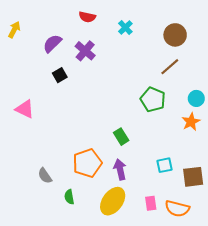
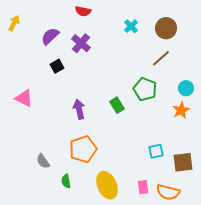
cyan cross: (125, 28) -> (131, 26), moved
green rectangle: (121, 137) -> (117, 105), moved
purple arrow: (120, 169) -> (79, 109), moved
yellow ellipse: (113, 201) -> (107, 185), turned -60

